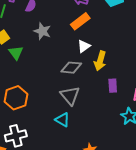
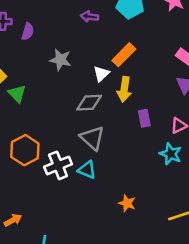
orange rectangle: (80, 21) -> (124, 55), moved
gray star: (42, 31) -> (60, 60), moved
white cross: (16, 136) -> (58, 165), moved

